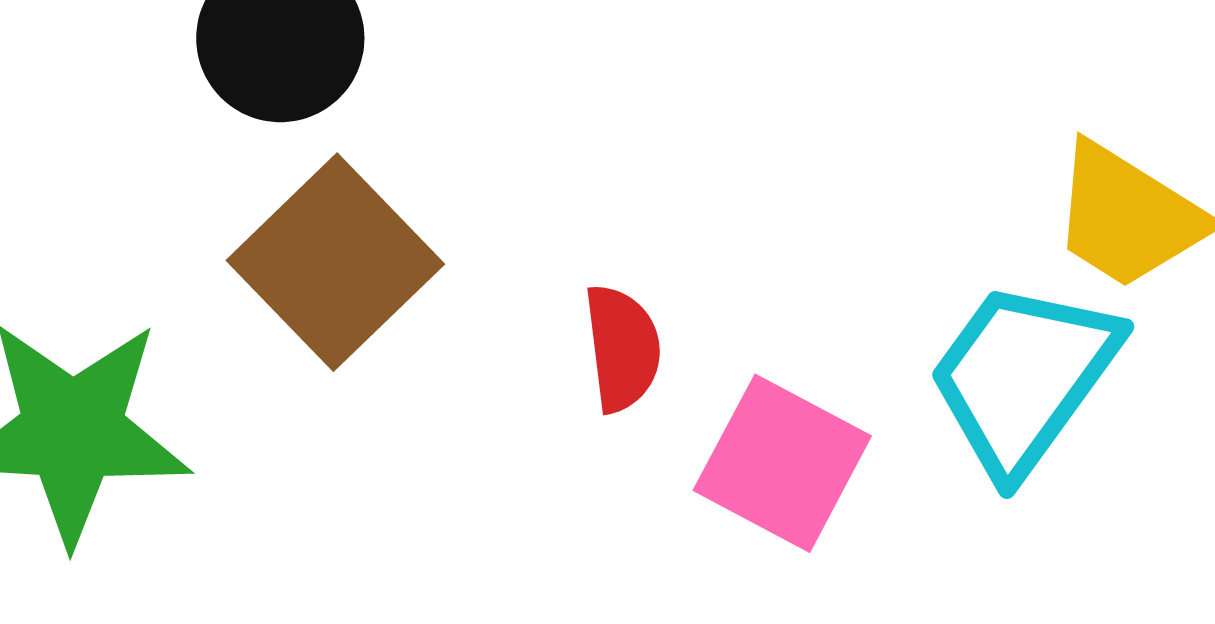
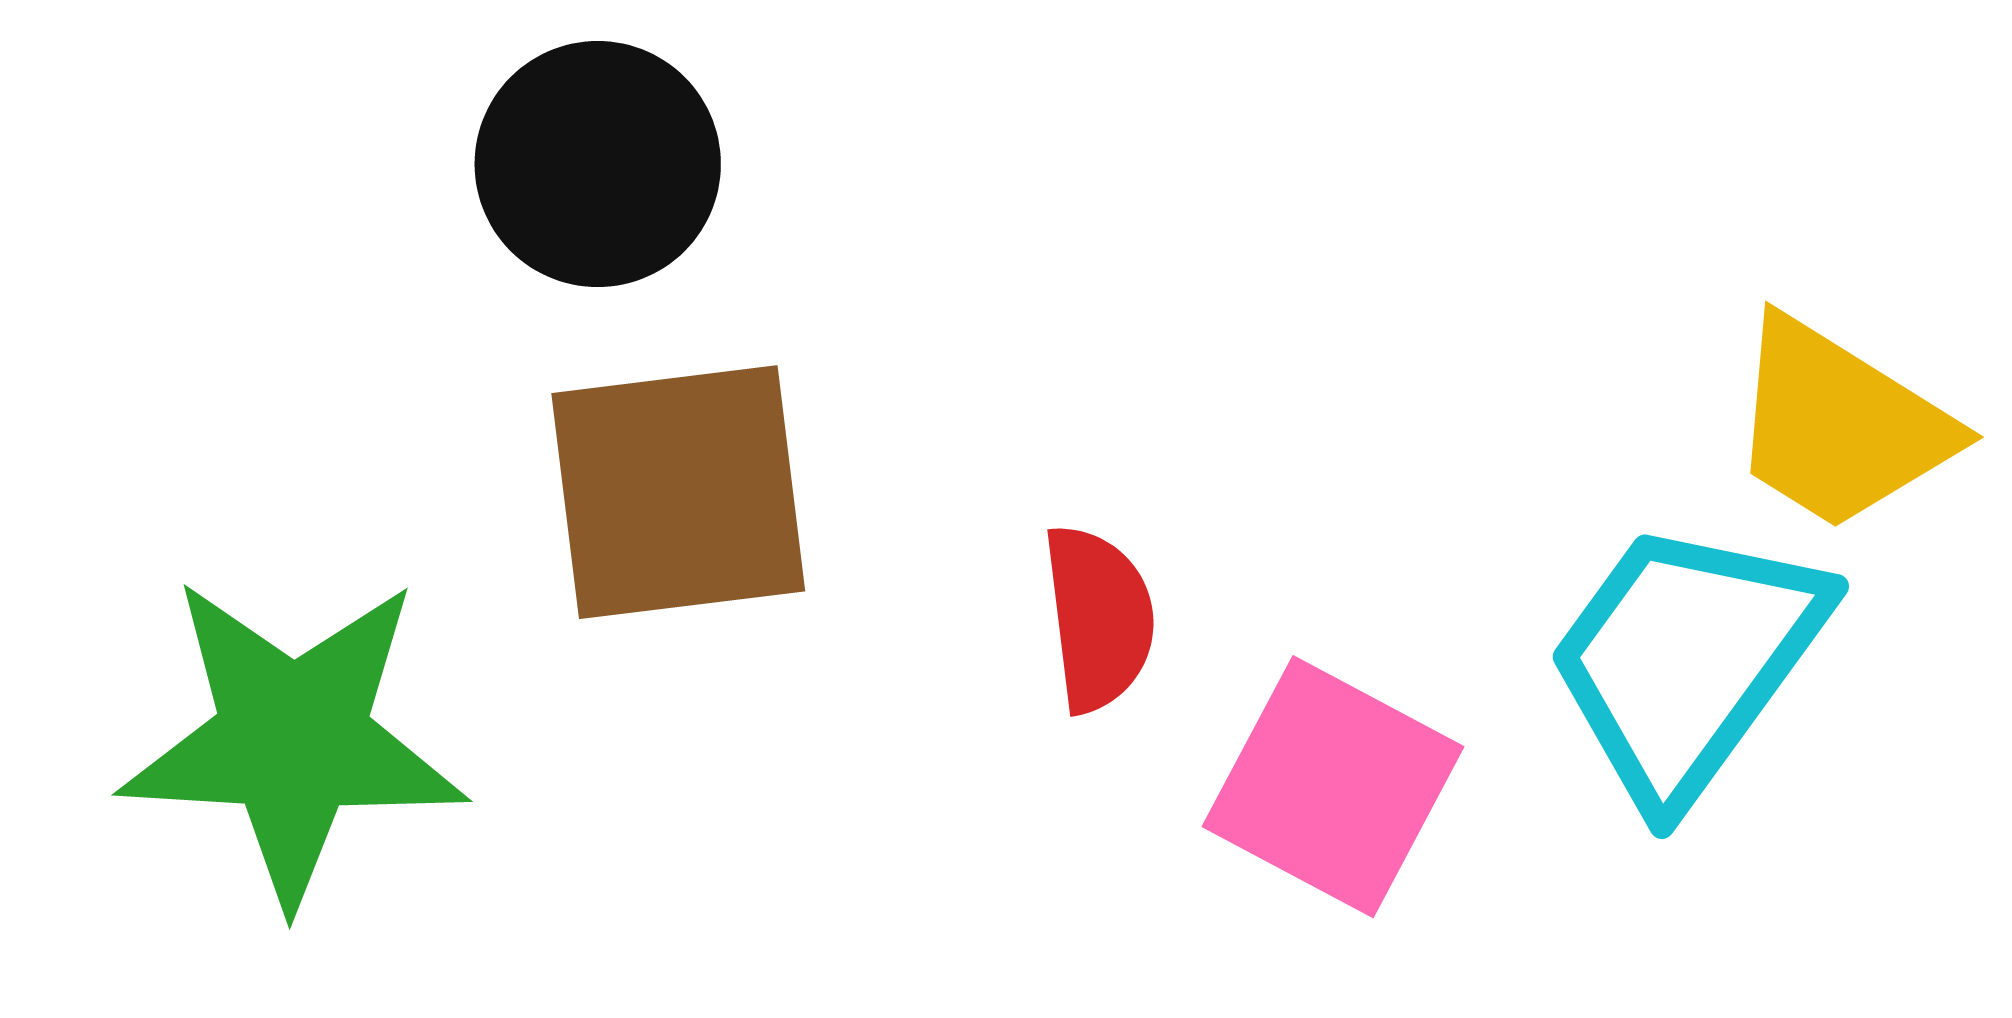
brown square: (335, 262) -> (678, 492), turned 37

